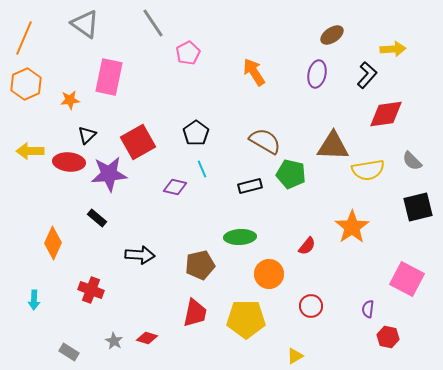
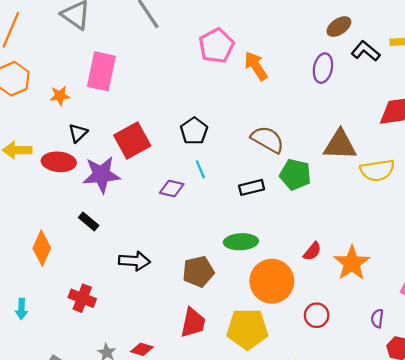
pink pentagon: (188, 53) -> (216, 46), moved, size x1.4
black L-shape: (367, 75) -> (366, 51), moved, turned -92
orange star: (352, 227) -> (352, 263), moved
orange circle: (269, 274) -> (272, 281), size x1.4

